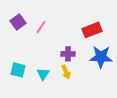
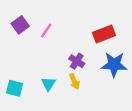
purple cross: (68, 54) -> (77, 61), turned 32
cyan square: (18, 70) -> (15, 88), moved

